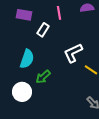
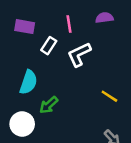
white L-shape: (73, 53) -> (79, 54), moved

